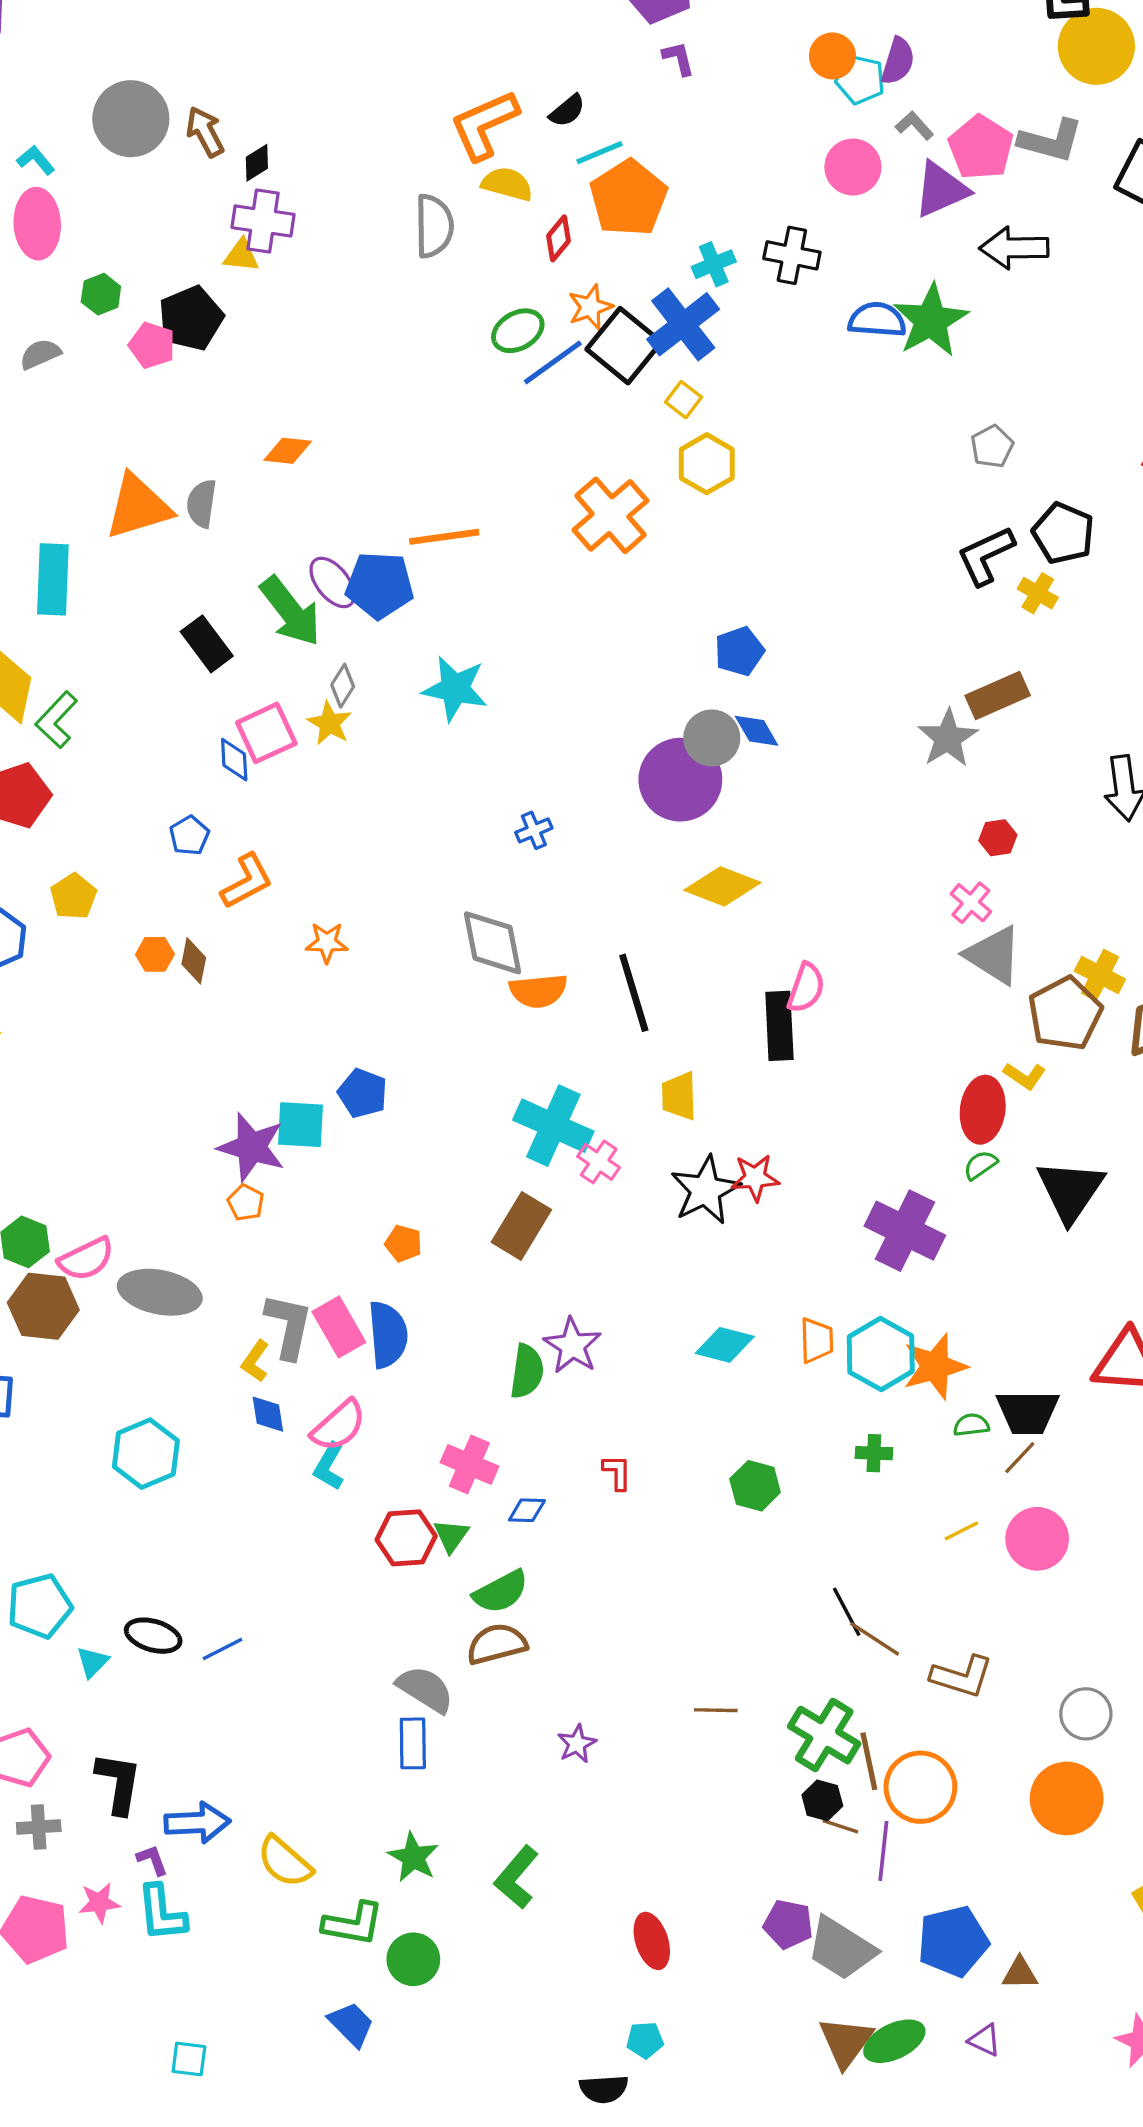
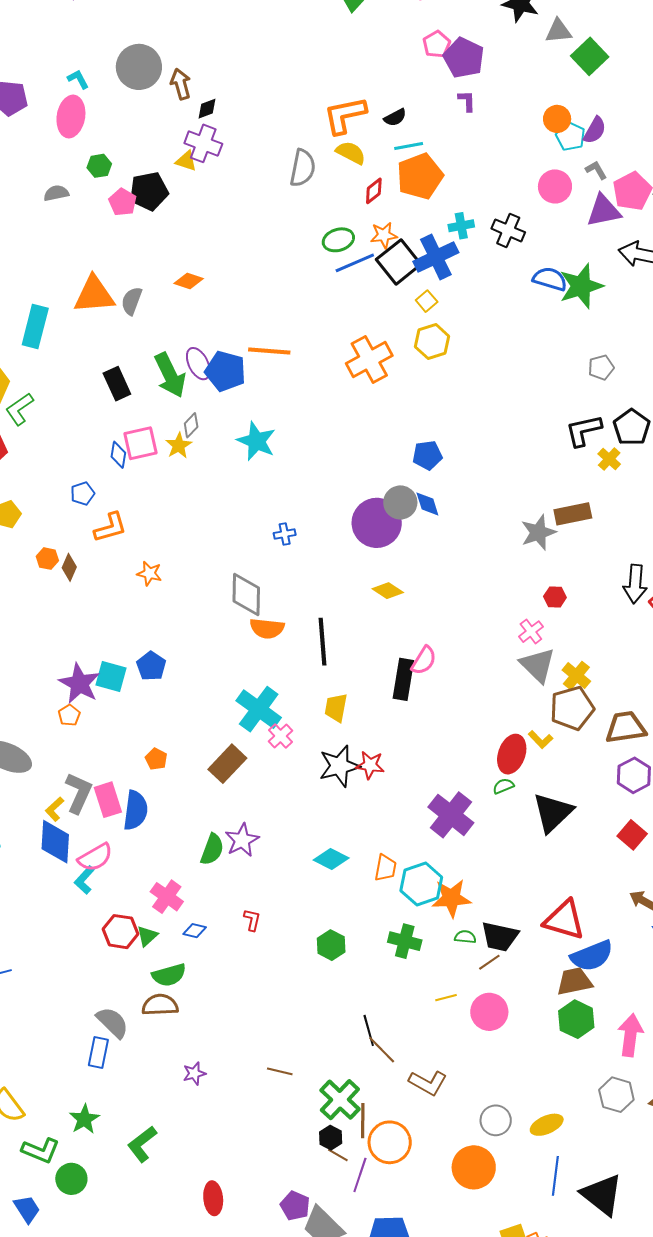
yellow diamond: (722, 886) -> (388, 591), size x0.7
yellow cross: (1100, 975) -> (576, 676), moved
blue diamond: (268, 1414) -> (55, 842), size x1.8
green cross: (874, 1453) -> (405, 941), size x1.5

